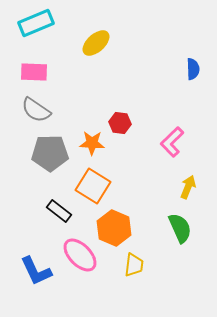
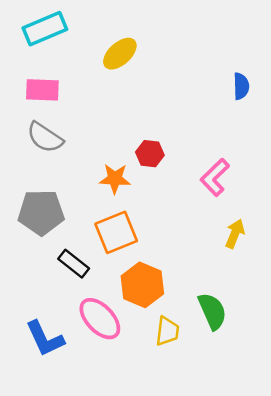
gray pentagon: (50, 153) -> (41, 212), moved
orange square: (93, 186) -> (116, 232), turned 36
green semicircle: (180, 228) -> (212, 311), moved

